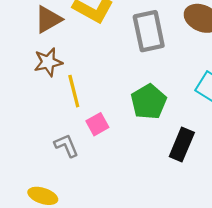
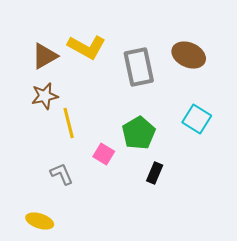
pink square: (97, 124) -> (104, 154), moved, turned -30
black rectangle: (182, 145) -> (155, 173), moved, size x0.7

